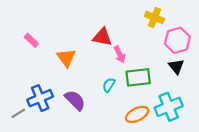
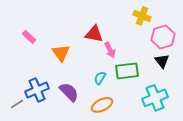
orange ellipse: (137, 114) -> (102, 105), moved

